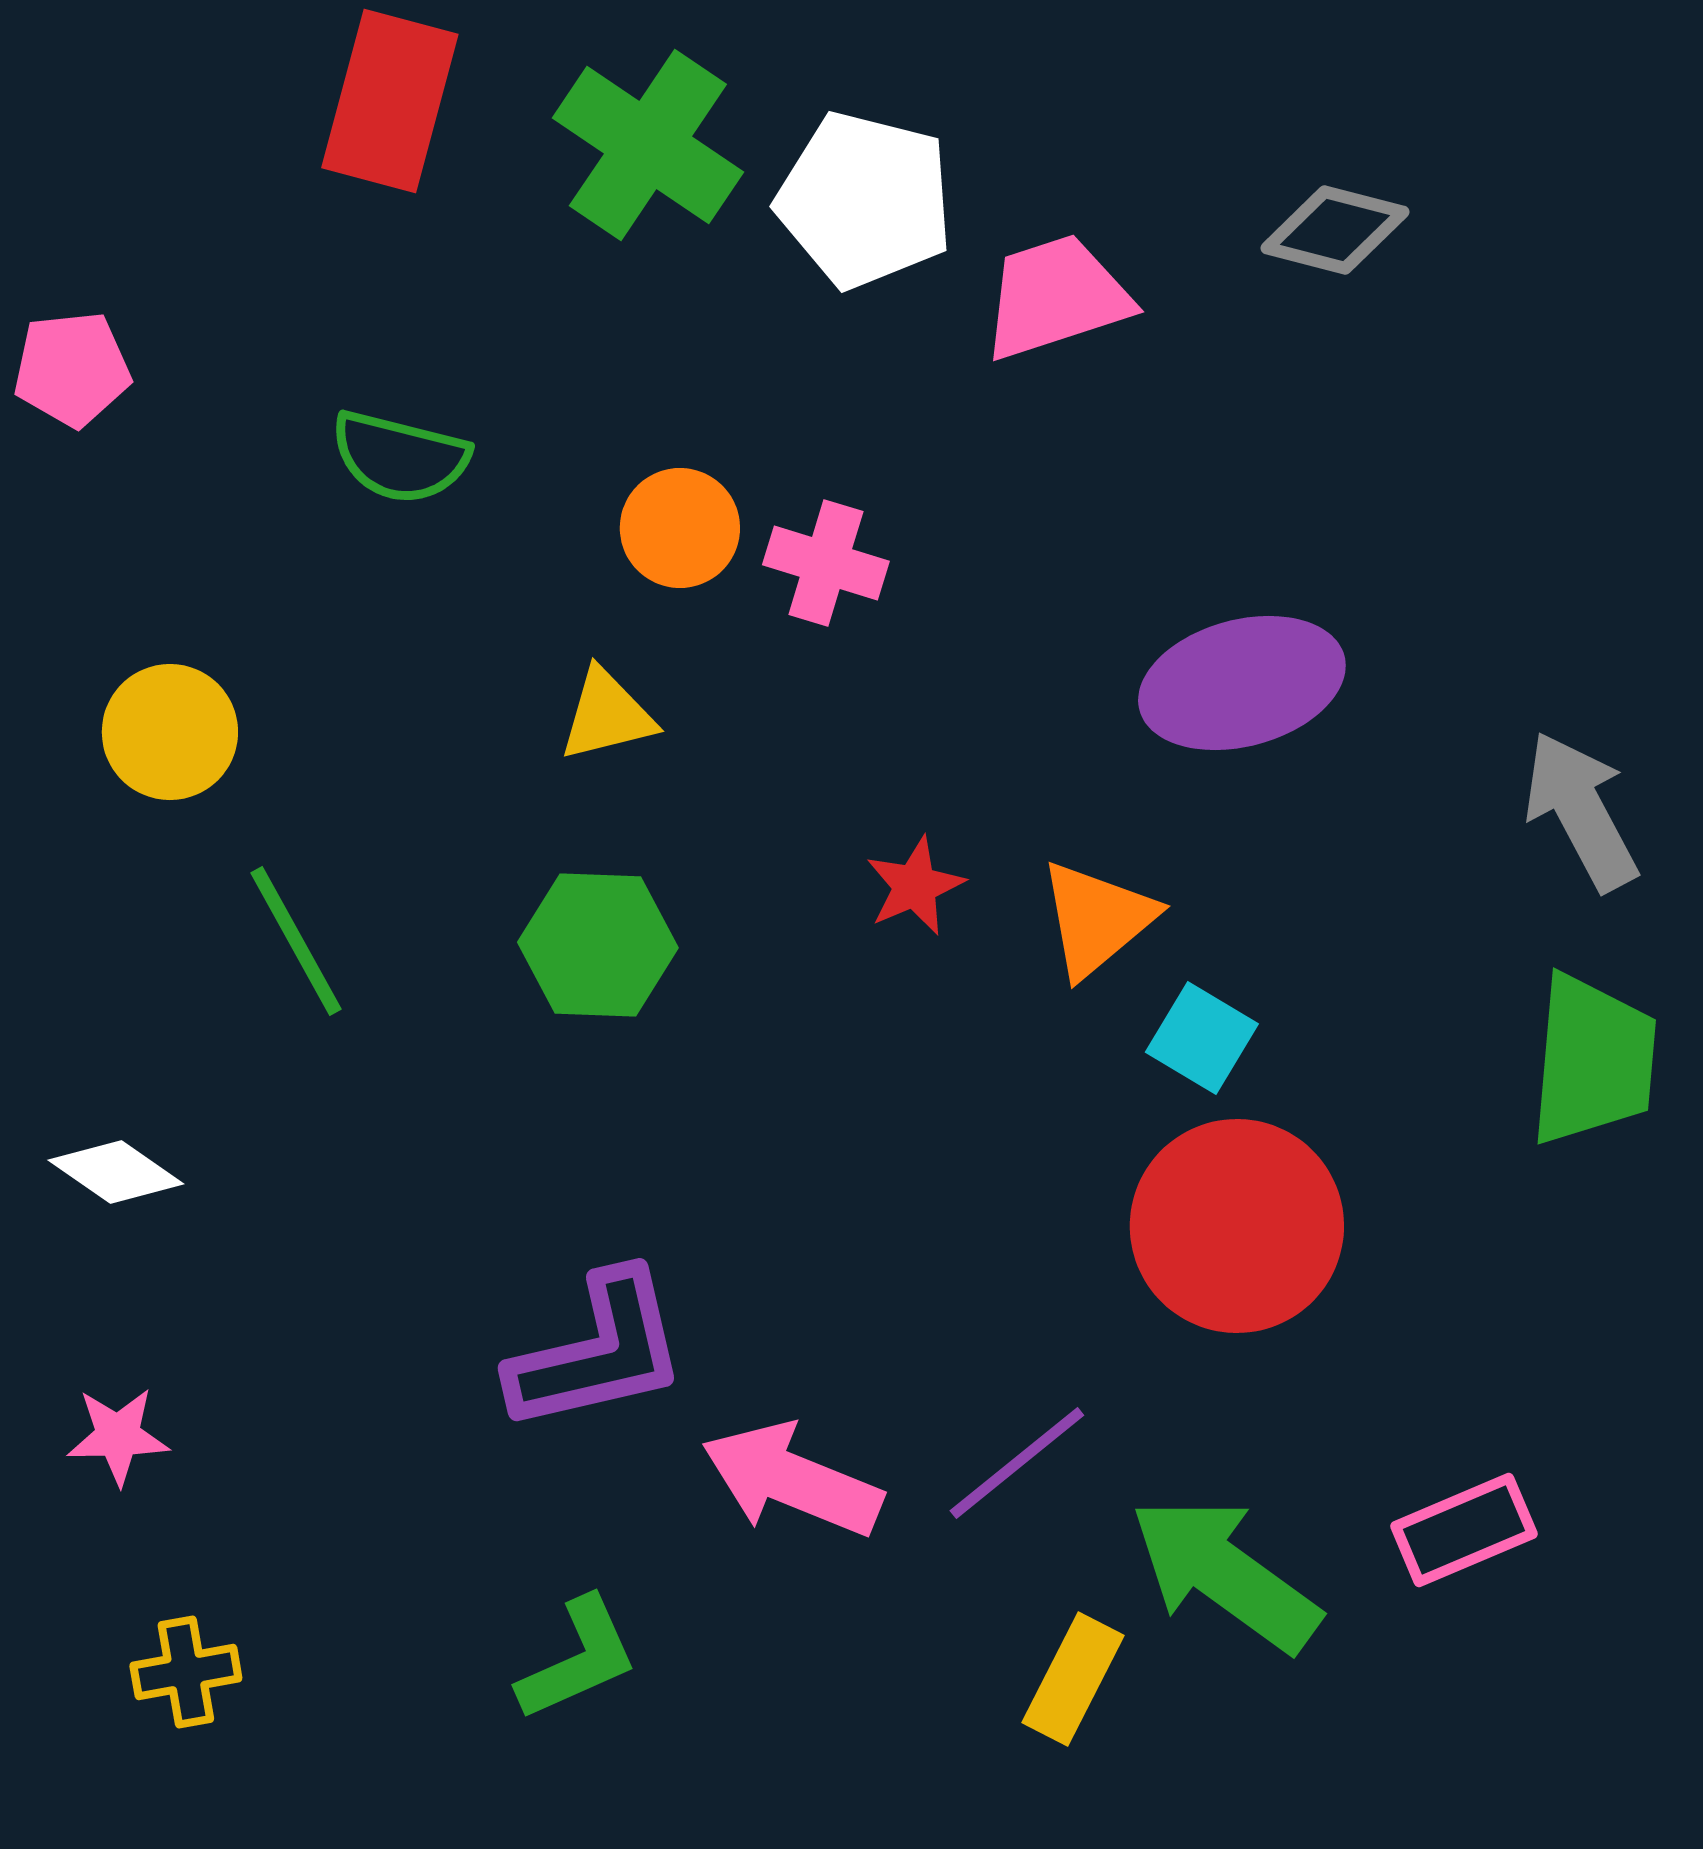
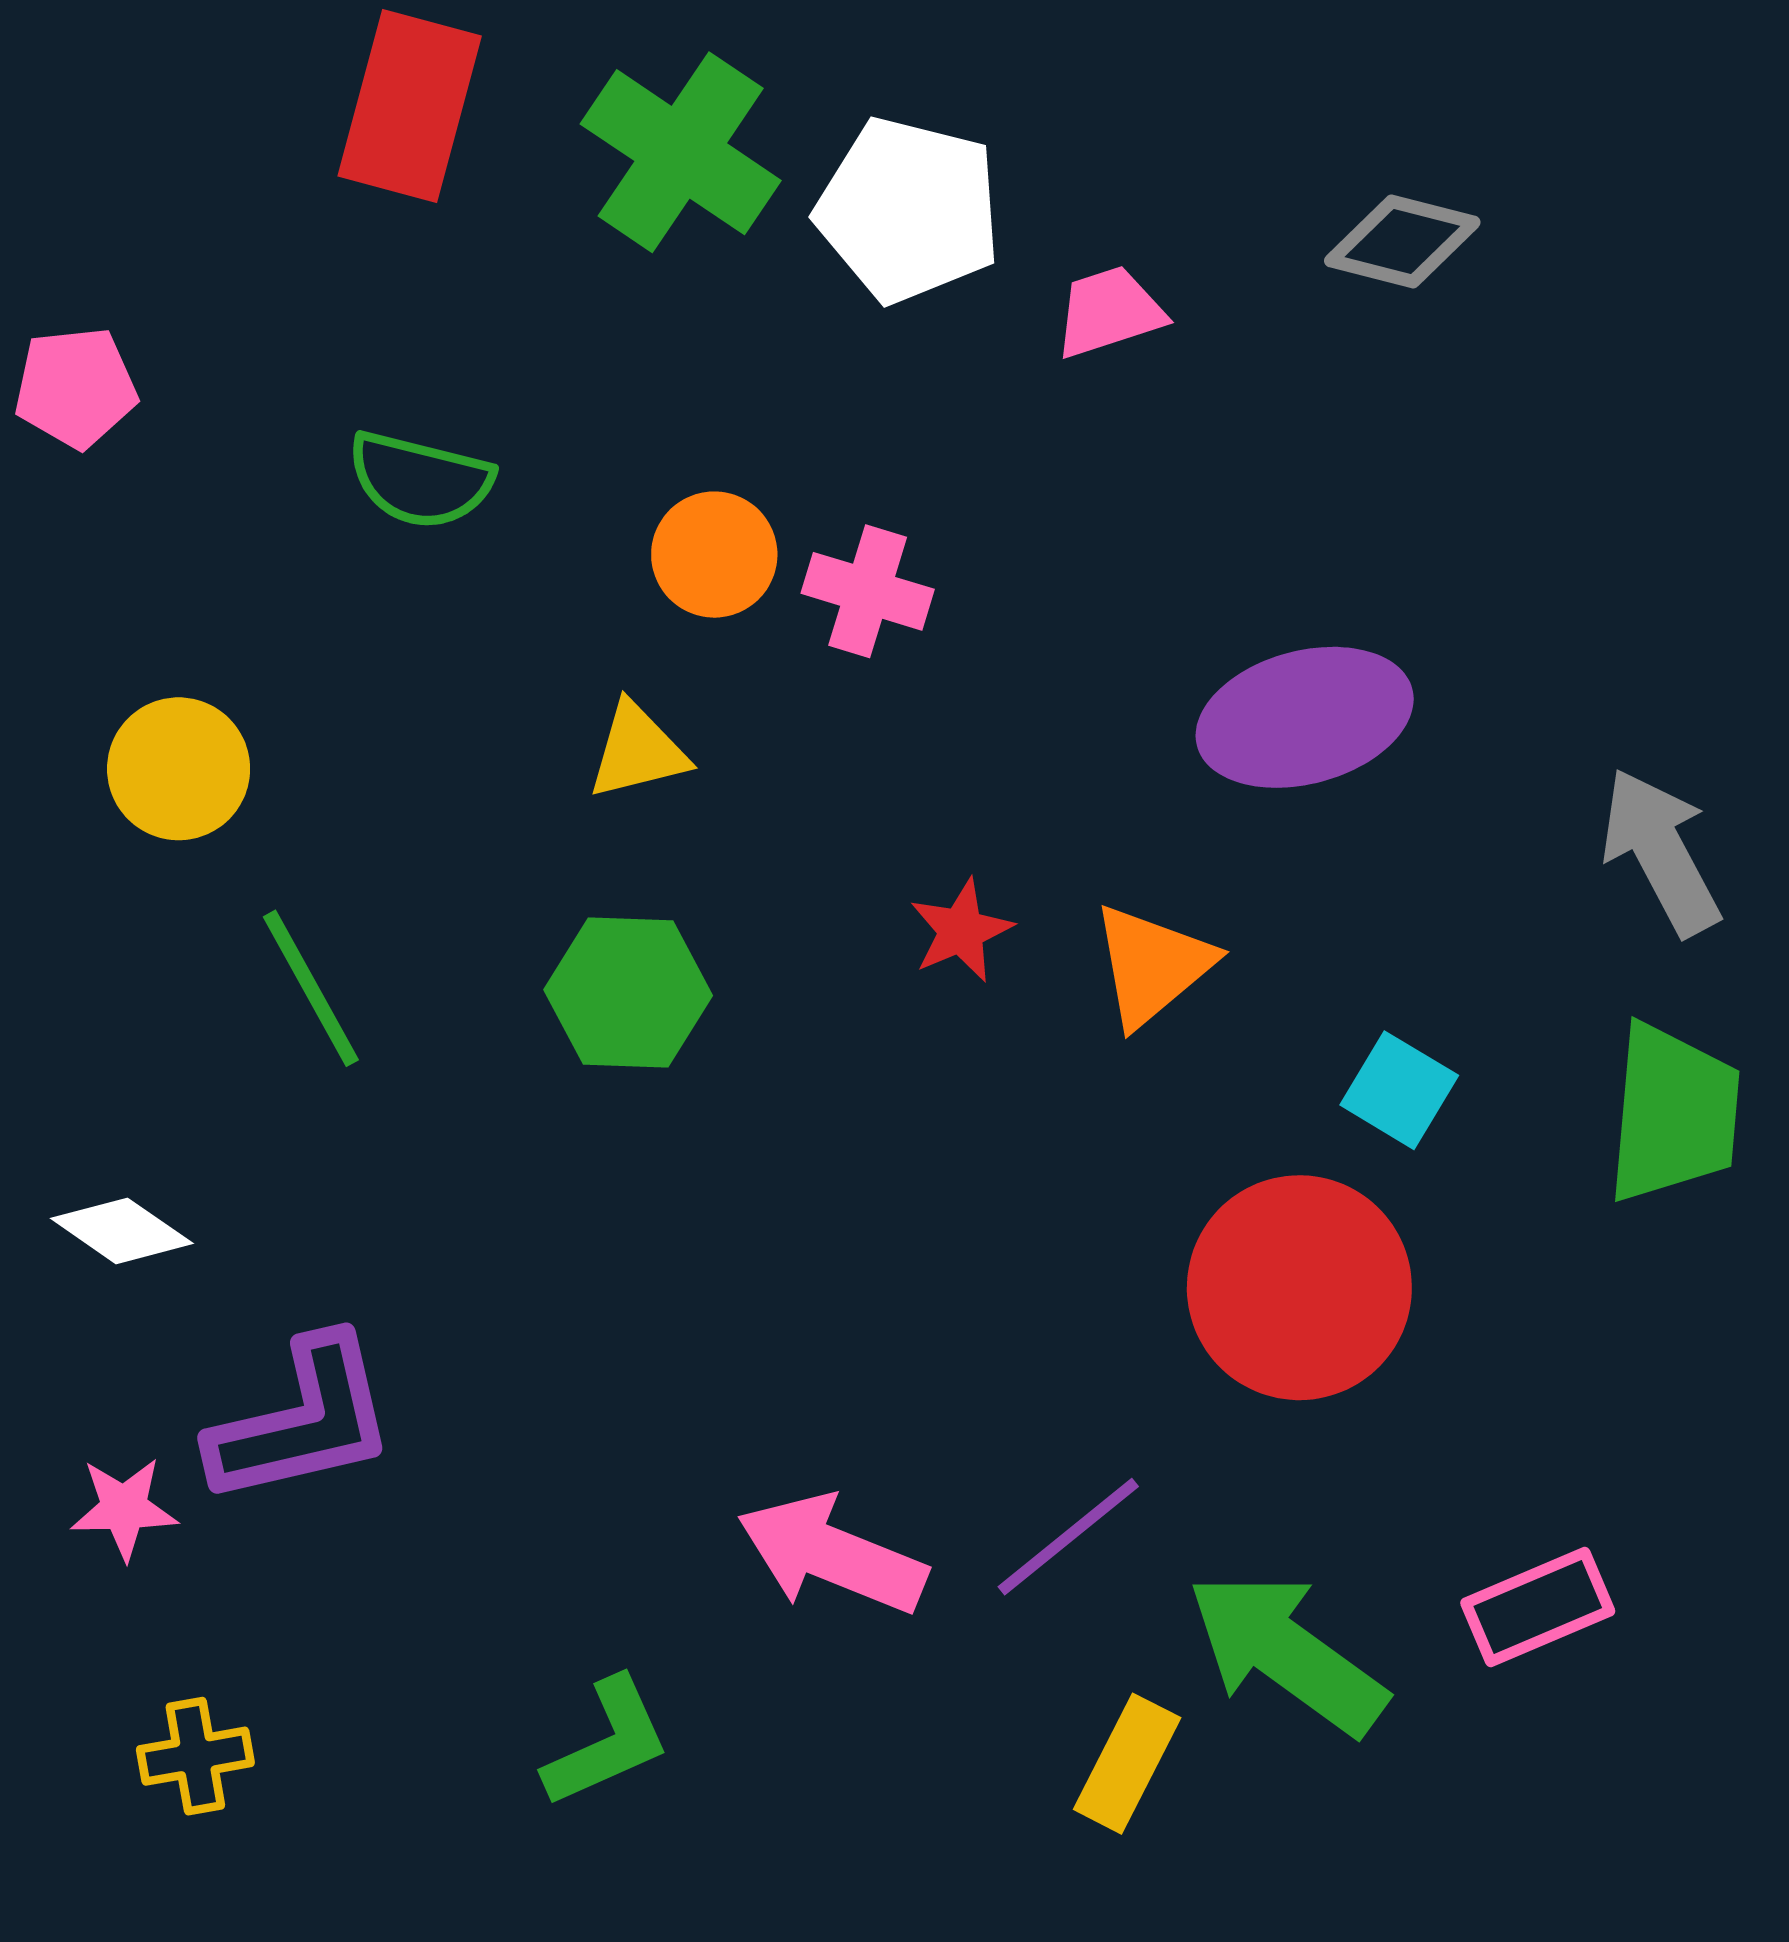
pink trapezoid: (1056, 297) -> (1109, 312), size x0.7
cyan square: (1202, 1038) -> (1399, 1090), moved
purple L-shape: (598, 1352) -> (303, 1421), moved

